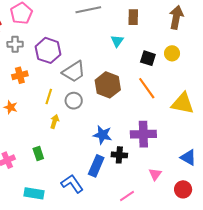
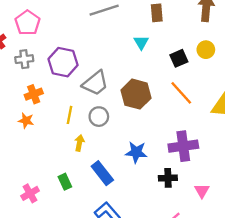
black square: (148, 58) -> (179, 58), turned -35
orange star: (11, 107) -> (26, 121), moved
black cross: (119, 155) -> (168, 178), moved
blue rectangle: (96, 166) -> (102, 173), moved, turned -55

